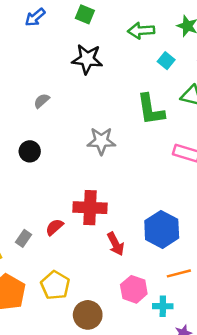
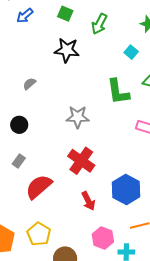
green arrow: (141, 31) -> (99, 24), moved, turned -60
red cross: (90, 208) -> (81, 161), moved, turned 32
red semicircle: (54, 227) -> (39, 187), size x1.8
gray rectangle: (24, 238) -> (19, 161), moved

